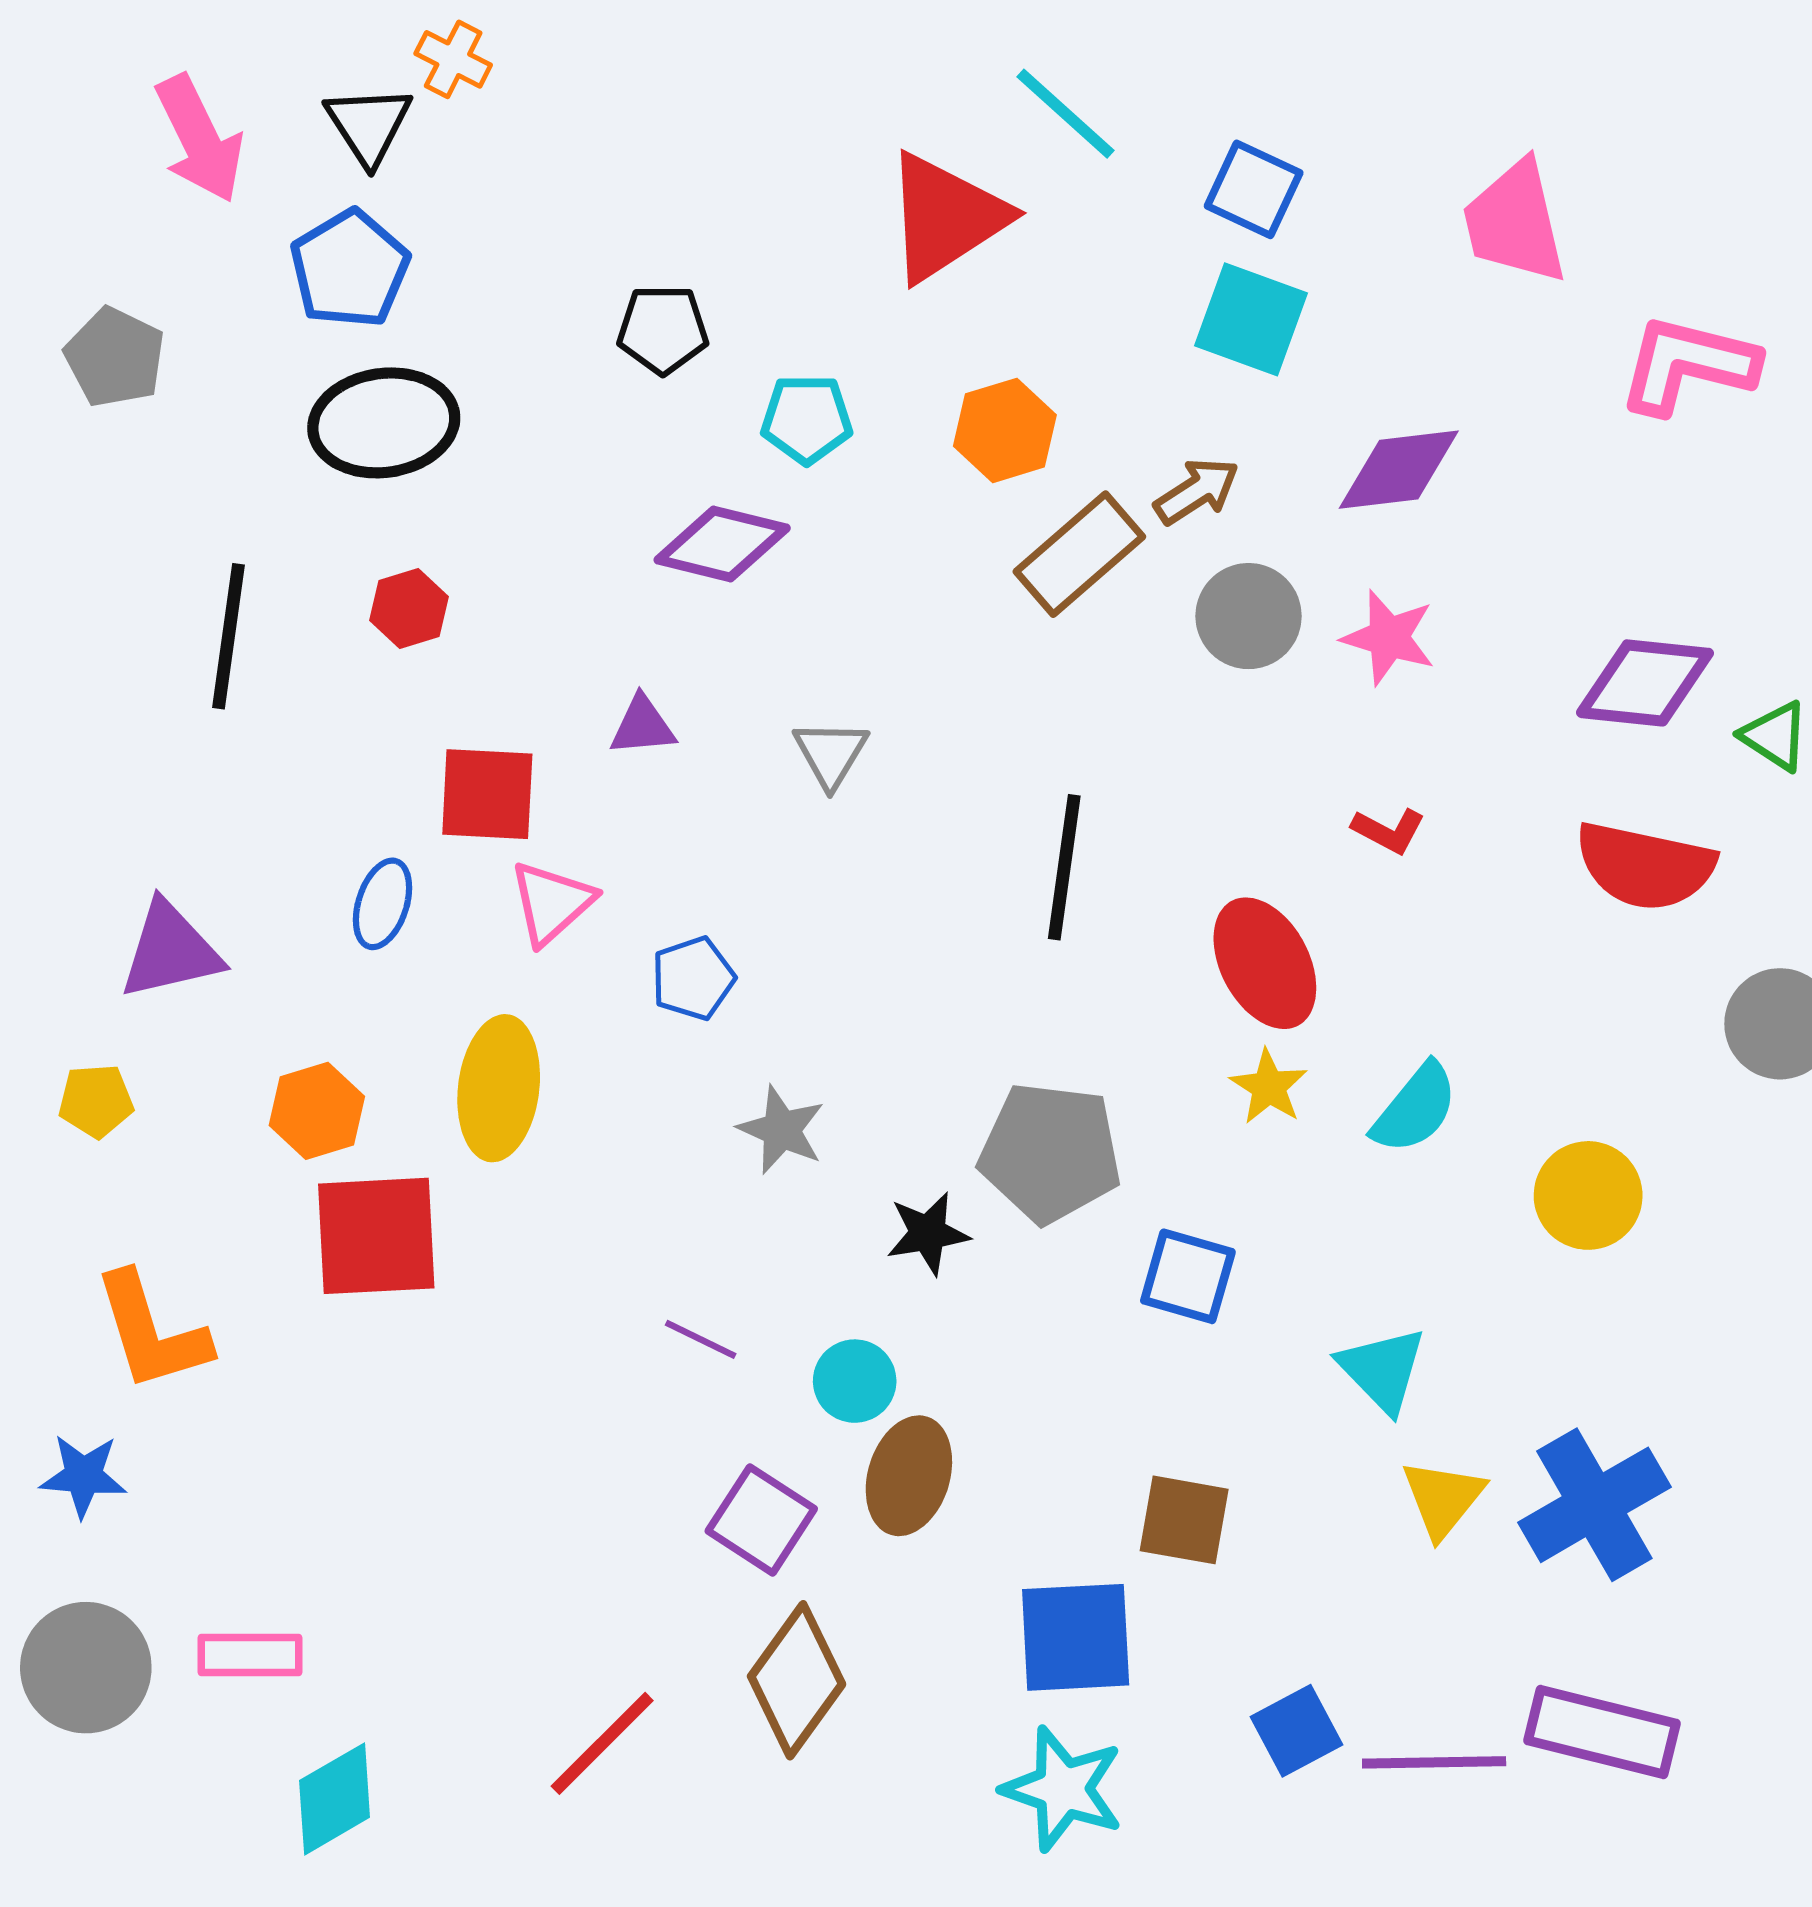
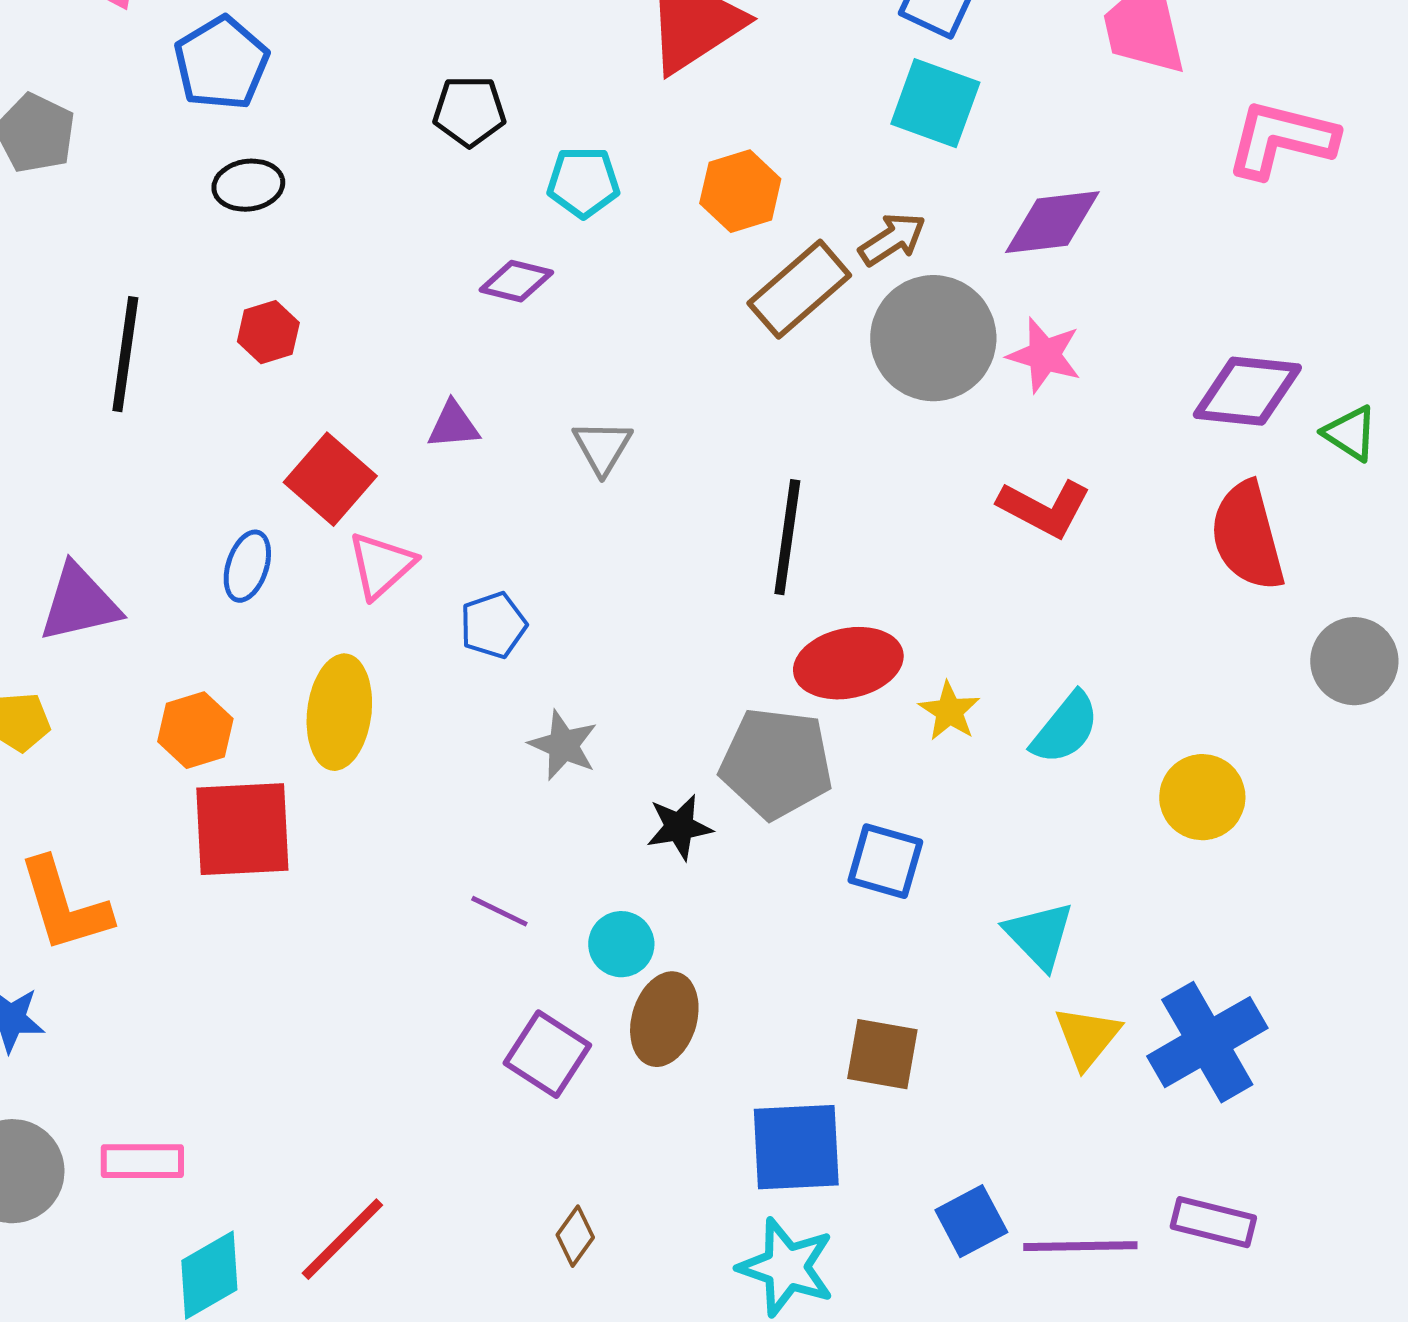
black ellipse: (384, 423) -> (248, 185), size x0.6
purple diamond: (722, 544) -> (516, 281), size x0.7
gray circle: (1249, 616) -> (933, 338), size x1.5
red square: (487, 794) -> (330, 479), turned 38
red L-shape: (1389, 831) -> (1044, 508), size x1.6
red semicircle: (1645, 866) -> (1247, 536), turned 63
red ellipse: (1265, 963) -> (848, 663), moved, turned -74
brown diamond: (797, 1680) -> (575, 1236), moved, size x0.5
purple rectangle: (1602, 1732) -> (1213, 1222), size x0.7
red line: (602, 1743) -> (342, 1239), moved

